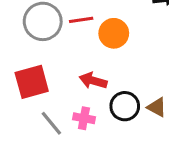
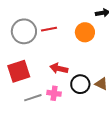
orange circle: (114, 33) -> (85, 32), moved
gray line: (51, 123) -> (33, 98), turned -66

